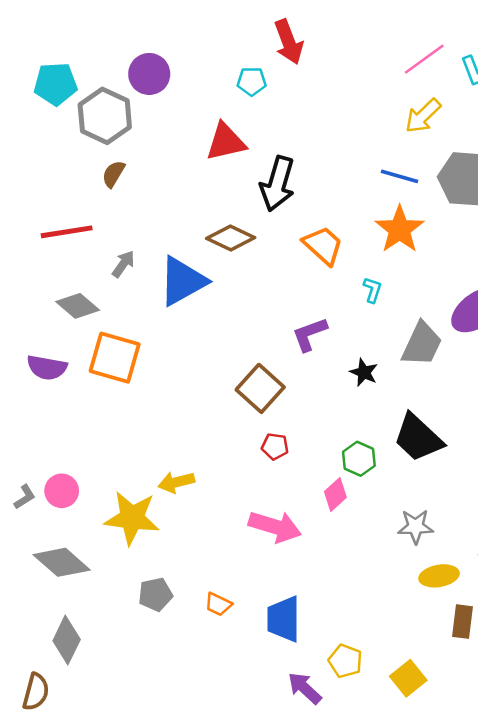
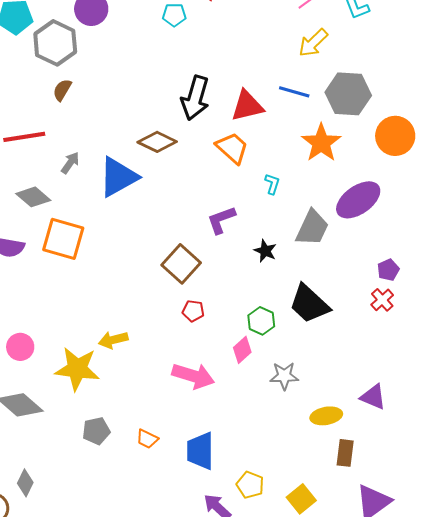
red triangle: (226, 142) -> (247, 106), moved
orange star: (400, 229) -> (321, 143), moved
gray star: (416, 527) -> (284, 376), moved
gray diamond: (67, 640) -> (25, 483), moved, size x0.7

